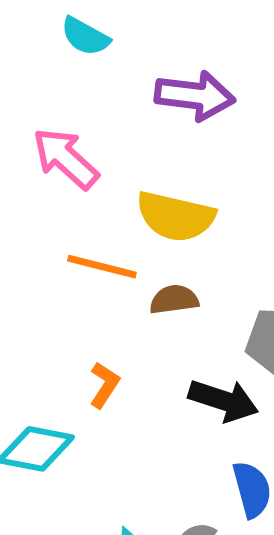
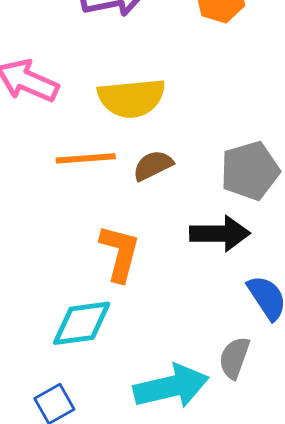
orange L-shape: (104, 385) -> (120, 253), size x1.5

